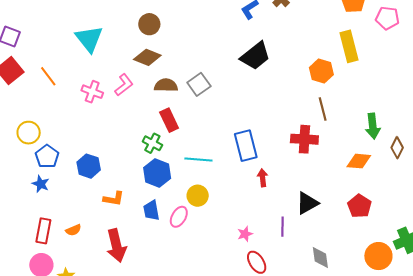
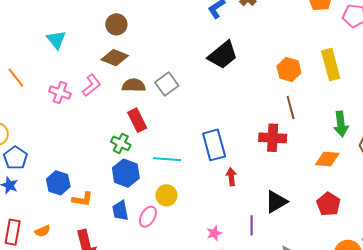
cyan triangle: (89, 39) -> (56, 40), size x0.7
yellow rectangle: (349, 46) -> (331, 65), moved
blue hexagon: (89, 166) -> (58, 183), moved

